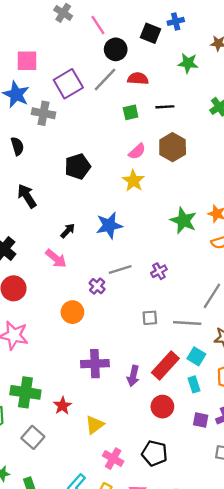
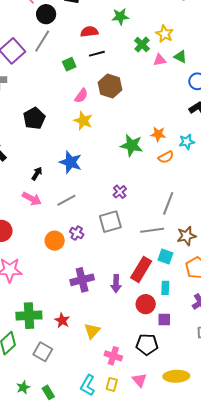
green star: (188, 63) -> (120, 17), moved
red semicircle: (138, 79) -> (89, 32), moved
blue star: (109, 225) -> (71, 162), turned -30
gray line: (120, 269) -> (66, 200), moved
purple cross: (97, 286) -> (77, 233), moved
gray square: (150, 318) -> (110, 222), moved, size x1.6
cyan rectangle: (194, 384) -> (165, 288), moved, turned 32
purple square: (201, 420) -> (164, 319), moved

